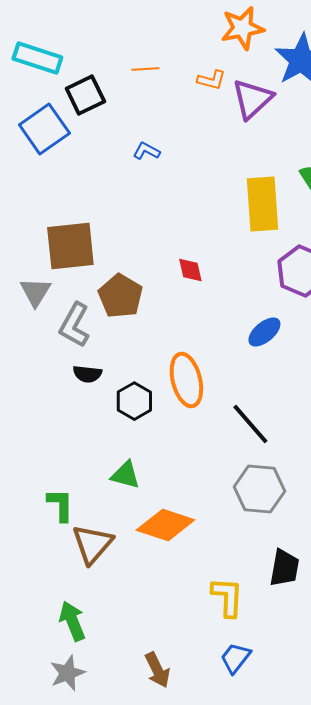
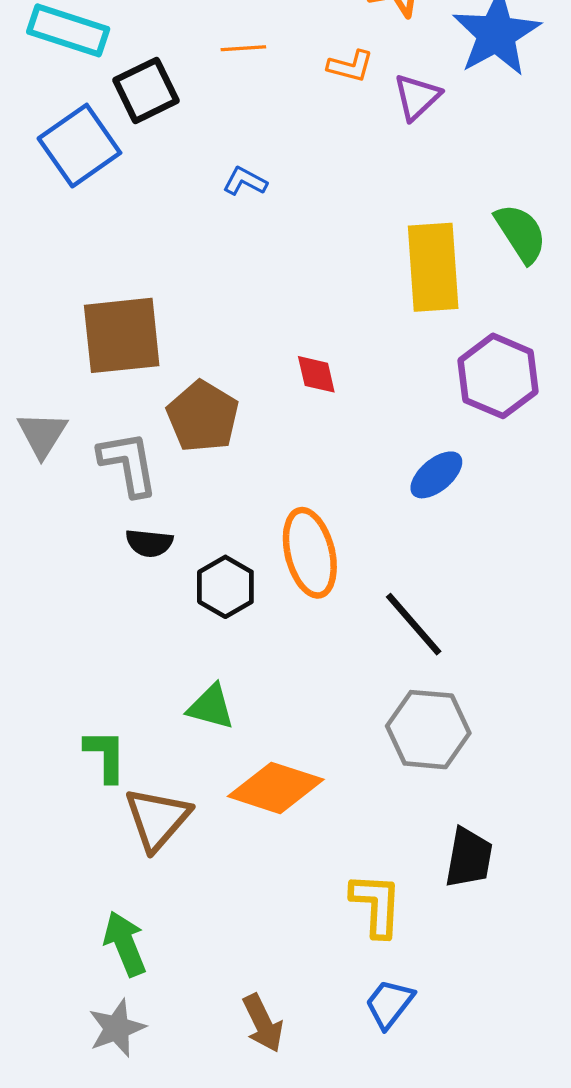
purple triangle: (252, 99) -> (417, 97), size x0.7
gray triangle: (35, 292) -> (42, 434), moved
gray L-shape: (74, 325) -> (128, 464), turned 141

